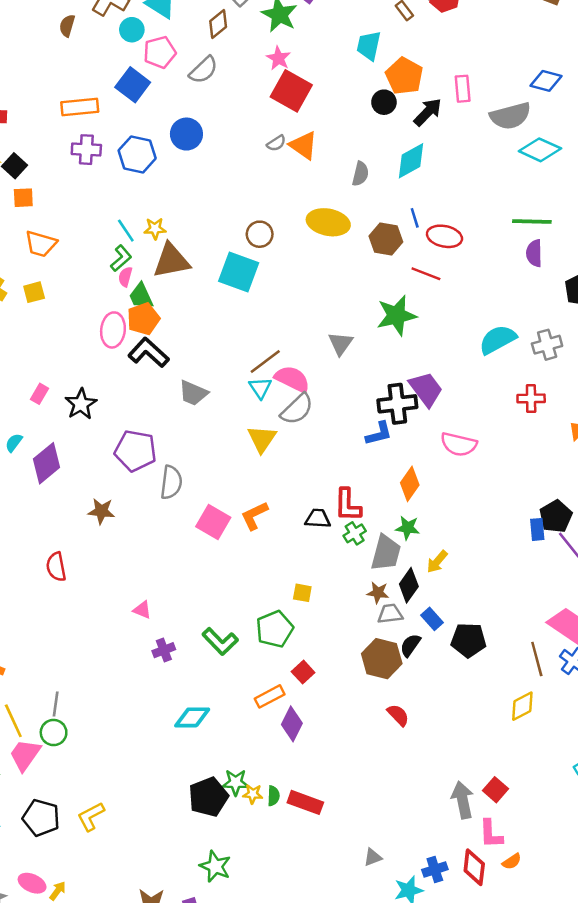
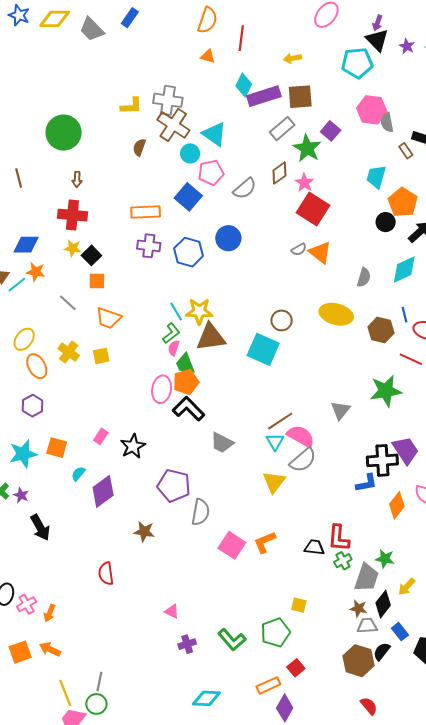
brown diamond: (218, 24) -> (279, 173), moved
yellow star: (155, 229) -> (199, 311), size x1.5
orange diamond: (410, 484) -> (397, 505), moved

